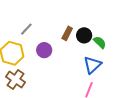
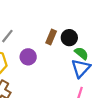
green semicircle: (100, 42) -> (81, 53), moved

